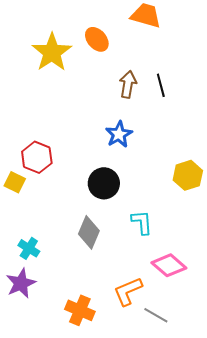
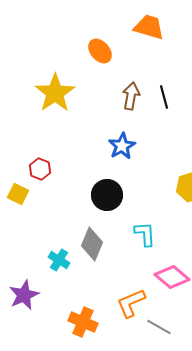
yellow star: (52, 52) -> (55, 93), moved
red hexagon: (37, 157) -> (40, 169), size x0.7
cyan cross: (29, 248) -> (59, 260), moved

